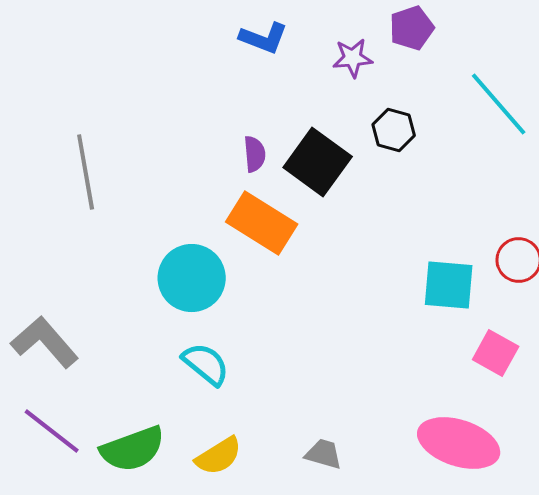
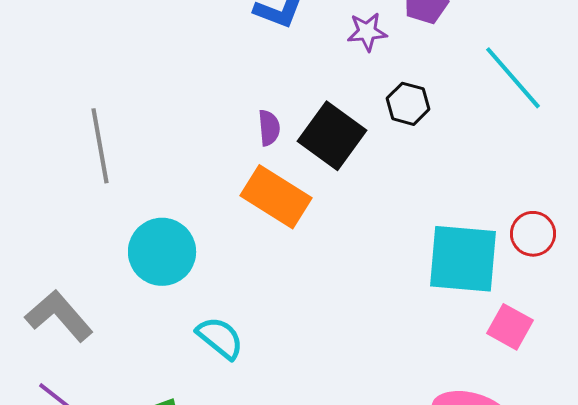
cyan circle: (192, 278) -> (162, 252), moved
cyan square: (449, 285) -> (463, 259), size x1.4

